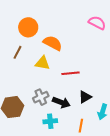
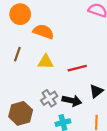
orange circle: (28, 27) -> (20, 14), moved
orange semicircle: (53, 43) -> (43, 32), moved

